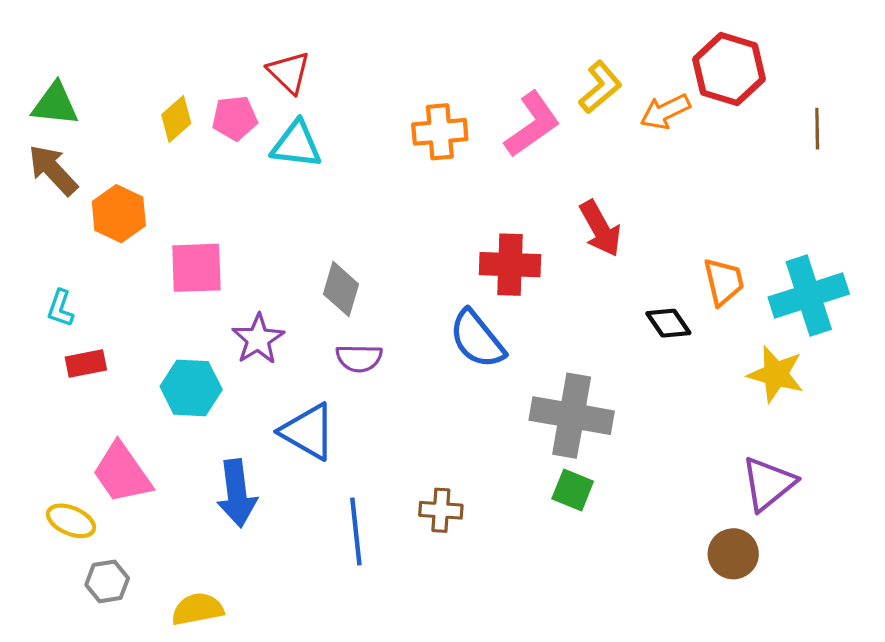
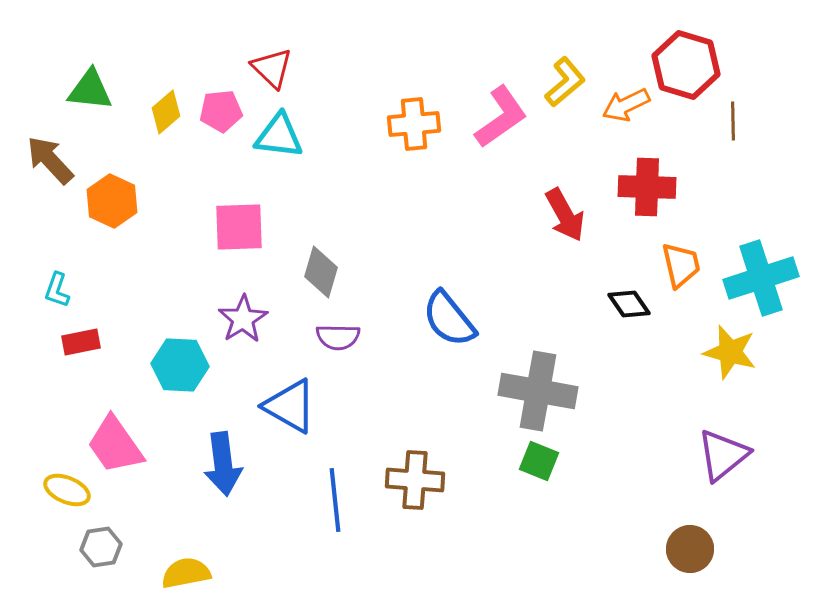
green triangle: (55, 104) -> (90, 90), moved
brown line: (817, 129) -> (733, 121), moved
red cross: (510, 265) -> (647, 187), moved
pink square: (196, 268) -> (239, 227), moved
brown cross: (441, 510) -> (415, 480), size x1.4
brown circle: (733, 554) -> (690, 549), moved

